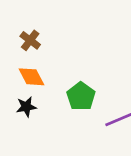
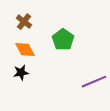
green pentagon: (81, 96) -> (63, 40), moved

